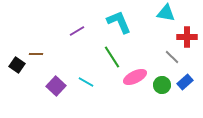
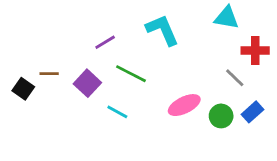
green line: (112, 57) -> (131, 74), moved, turned -30
purple square: (56, 86) -> (87, 83), moved

